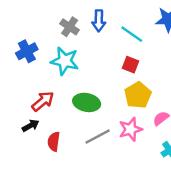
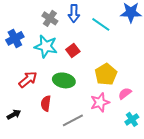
red square: (131, 65) -> (73, 50), moved, turned 32
black arrow: (30, 126) -> (14, 114), moved
gray line: (98, 137) -> (73, 120), moved
red semicircle: (54, 141) -> (46, 103), moved

